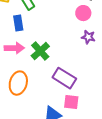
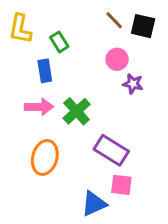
pink circle: (83, 13) -> (117, 59), moved
purple star: (88, 37) -> (133, 84), moved

